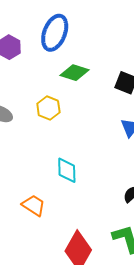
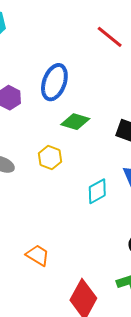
cyan diamond: (67, 170) -> (97, 191), moved, turned 64

